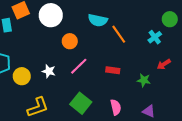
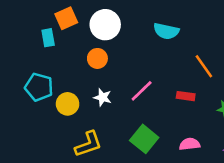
orange line: (119, 34) -> (204, 66), moved
orange circle: (70, 41) -> (97, 58), moved
pink semicircle: (116, 107) -> (190, 144), turned -84

